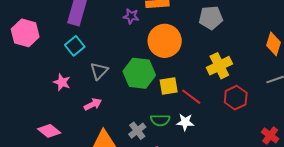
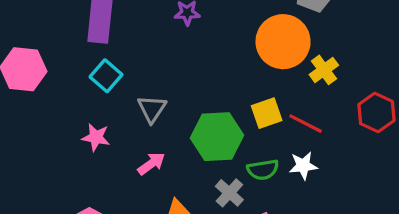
orange circle: (165, 41) -> (283, 42), moved
yellow cross: (219, 66) -> (324, 70), moved, size x0.7
green hexagon: (139, 73) -> (217, 137), moved

